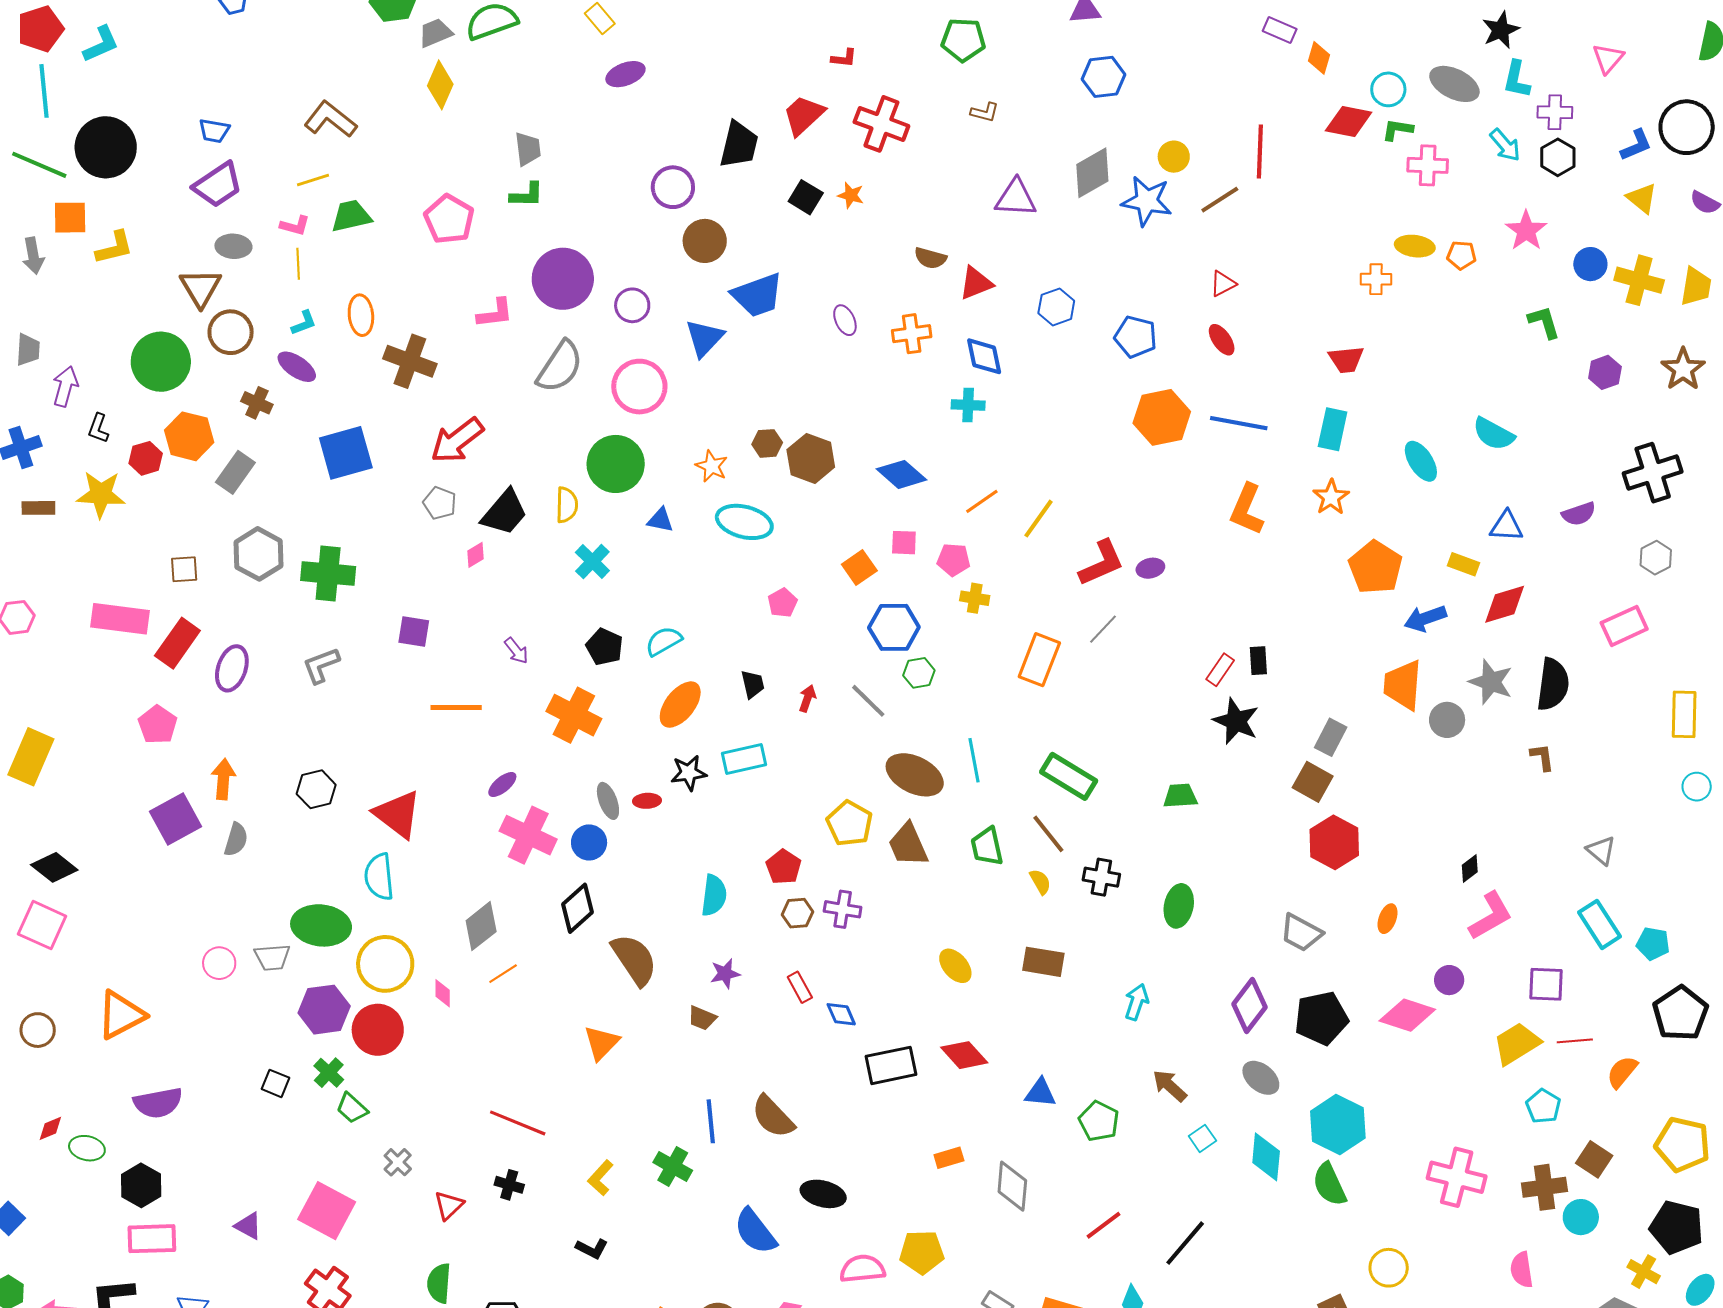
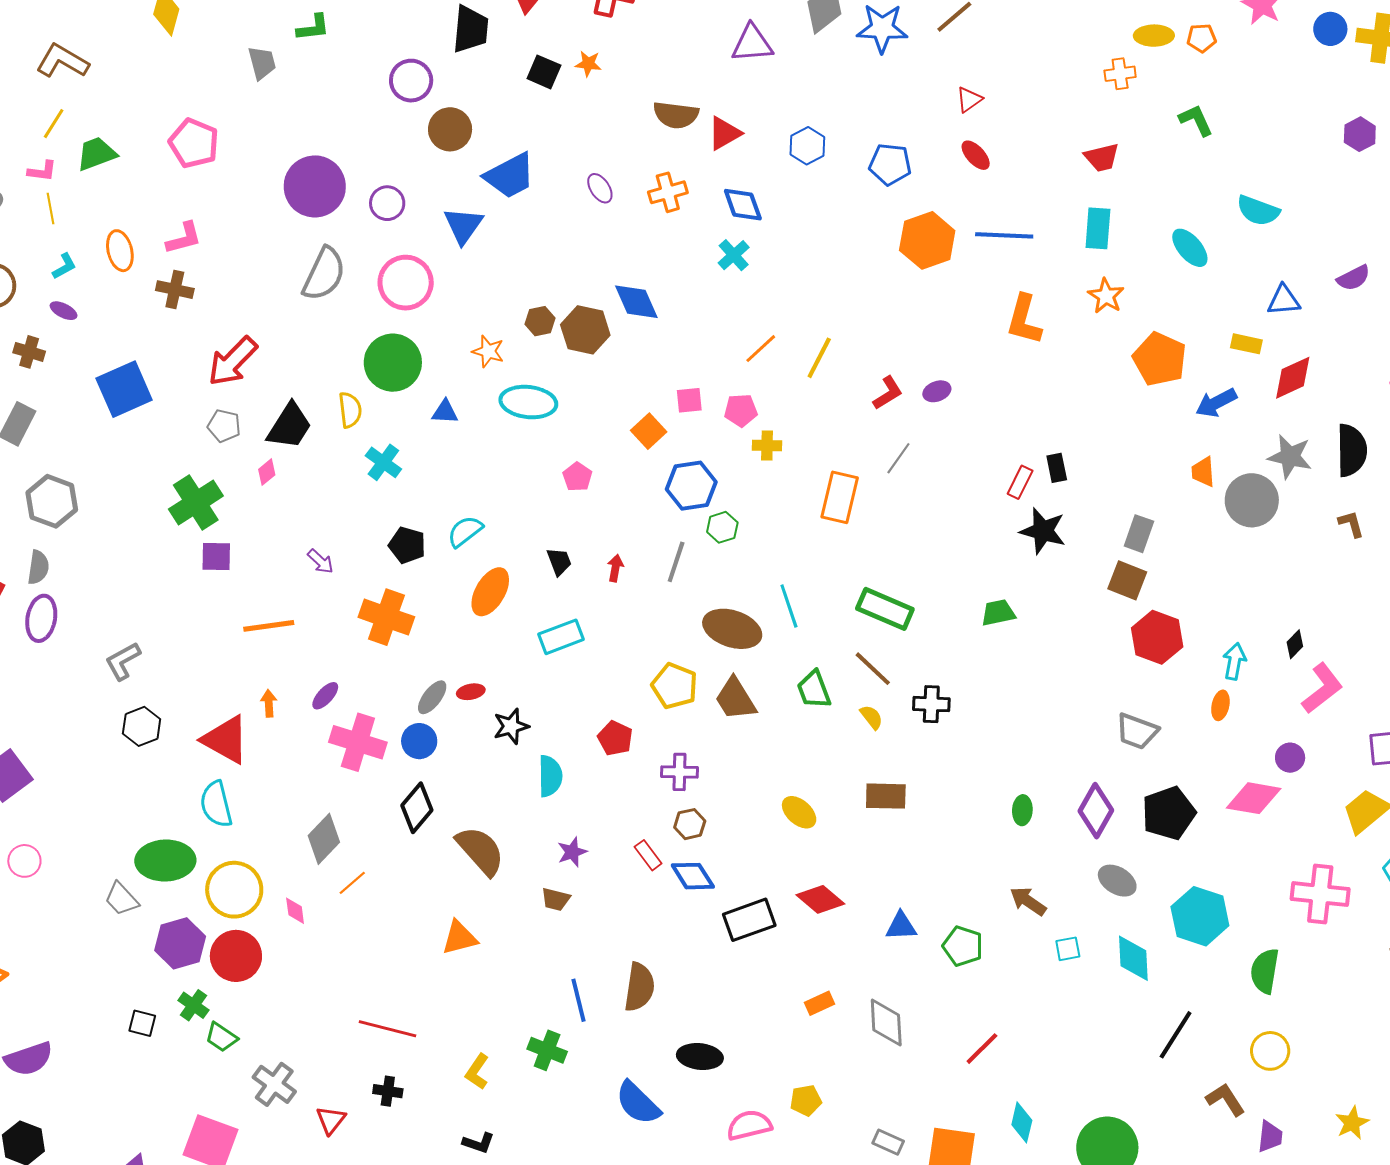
yellow line: (313, 180) -> (54, 124), turned -32
green L-shape: (527, 195) -> (313, 28), moved
brown semicircle: (930, 258) -> (676, 115), size x1.4
pink L-shape: (495, 313) -> (184, 238), moved
green L-shape: (1544, 322) -> (1196, 120), moved
brown cross: (410, 361) -> (175, 290), size x0.7
purple ellipse: (297, 367) -> (64, 311), size x0.7
cyan cross: (968, 405) -> (734, 255), turned -36
blue diamond: (901, 474) -> (636, 302), moved, turned 33
red L-shape: (1102, 563) -> (888, 393), size x0.7
green cross: (328, 573) -> (196, 503), moved, turned -30
gray L-shape: (321, 665) -> (123, 661), moved
orange trapezoid: (1403, 685) -> (1203, 472), size x0.6
gray line: (868, 701) -> (676, 562), turned 72
gray circle: (1447, 720) -> (1252, 500), size x1.5
black star: (689, 773) -> (511, 726), moved
orange arrow: (223, 779) -> (269, 703), moved, size x0.7
gray ellipse: (608, 801) -> (432, 697), turned 66
gray semicircle: (236, 839) -> (38, 567), moved
green ellipse: (1179, 906) -> (1022, 810), moved, size x0.7
brown hexagon: (797, 913) -> (690, 824), moved
gray trapezoid: (272, 957) -> (122, 899), turned 60
pink circle: (219, 963) -> (24, 861), moved
cyan arrow: (1137, 1002) -> (1234, 661), moved
blue diamond: (841, 1014) -> (693, 876), size x1.4
orange triangle: (601, 1043) -> (459, 938), turned 39
brown semicircle: (773, 1117) -> (639, 987), turned -120
cyan square: (1202, 1138) -> (1068, 949), turned 32
gray cross: (398, 1162) -> (274, 1084), size x1.5
pink cross: (1457, 1177) -> (1320, 894), moved
green semicircle: (1329, 1184) -> (1265, 971), moved, turned 42
black line: (1185, 1243) -> (1176, 1035), moved
yellow pentagon: (922, 1252) -> (806, 1100), size x0.7

